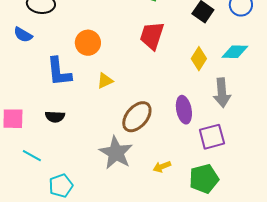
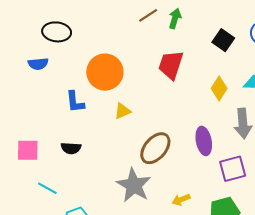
blue semicircle: (23, 35) -> (38, 64), turned -36
orange circle: (88, 43) -> (105, 72), size x1.4
blue L-shape: (59, 72) -> (75, 102), size x0.7

